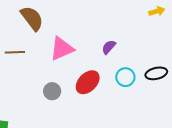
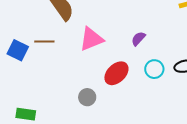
gray circle: (52, 91) -> (87, 97), moved

